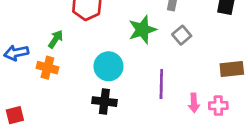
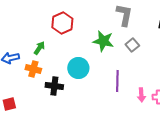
green star: (142, 30) -> (103, 41), turned 30
black cross: (104, 102) -> (54, 86), moved

